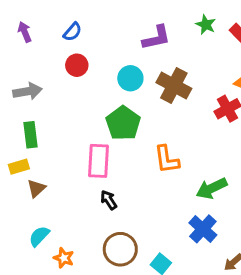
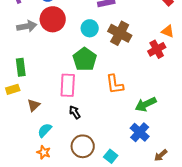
red circle: (77, 65) -> (53, 19), size x1.6
gray arrow: (28, 91) -> (27, 26), moved
brown triangle: (36, 188) -> (34, 105), moved
cyan semicircle: (39, 236) -> (45, 130), moved

